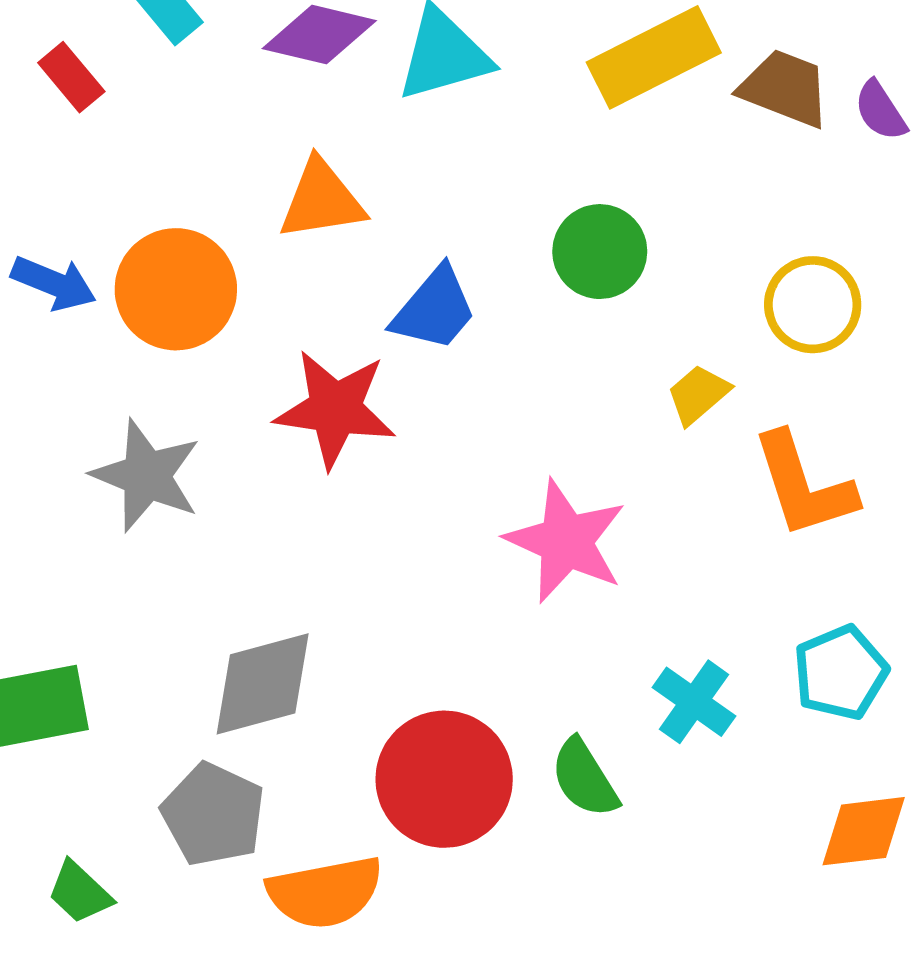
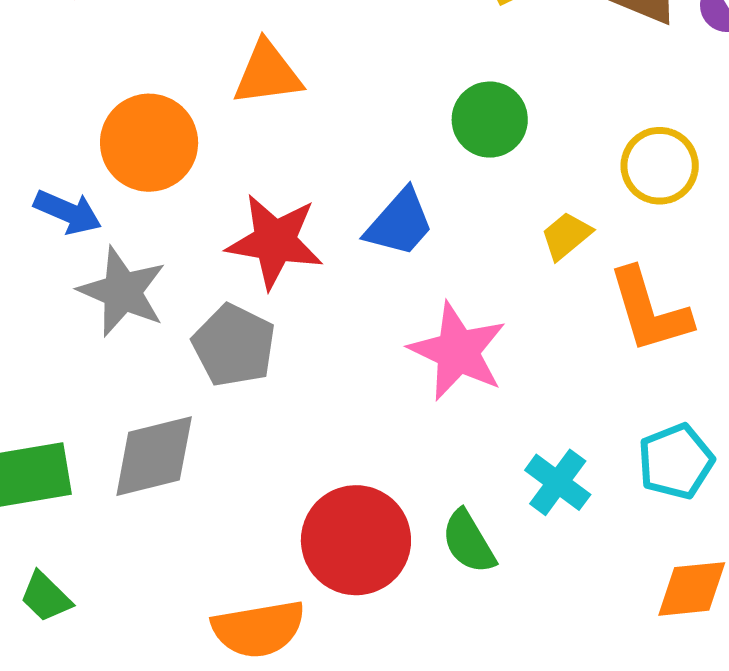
blue arrow: (54, 283) -> (68, 212), moved
blue trapezoid: (434, 309) -> (400, 223), moved
gray diamond: (263, 684) -> (154, 456), moved
gray pentagon: (213, 814) -> (234, 345), moved
green trapezoid: (80, 892) -> (46, 597), moved

